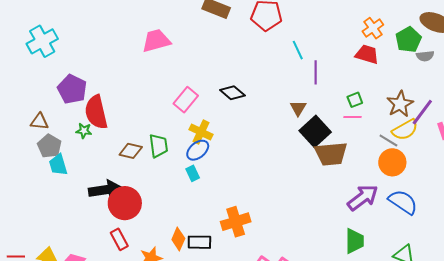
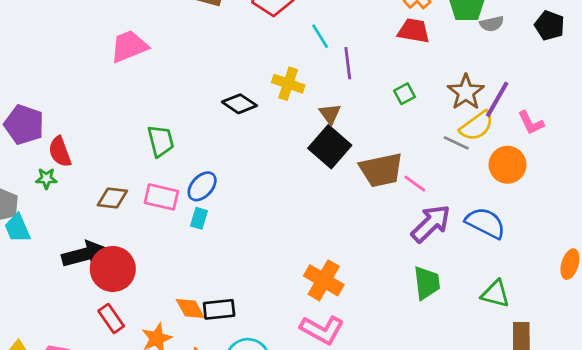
pink rectangle: (186, 100) -> (161, 197), moved, turned 70
red semicircle: (96, 112) -> (60, 152), size x0.7
pink line: (353, 117) -> (415, 184), moved, turned 42
black square: (315, 131) -> (330, 147), moved
yellow cross: (201, 132) -> (288, 84), moved
green trapezoid: (159, 146) -> (161, 141), moved
orange circle: (392, 162) -> (508, 165), moved
cyan rectangle: (193, 173) -> (199, 218), turned 49
orange cross: (236, 222) -> (324, 280), moved, turned -36
orange diamond: (178, 239) -> (190, 309), turned -45

